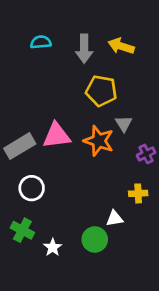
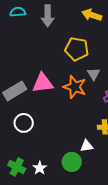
cyan semicircle: (41, 42) -> (18, 12), moved
gray arrow: (84, 49) -> (48, 16), moved
green cross: (22, 230) -> (17, 167), moved

